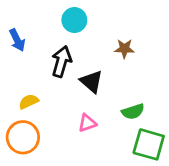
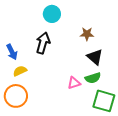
blue arrow: (17, 40) -> (12, 52), moved
black triangle: (92, 82) -> (95, 57), moved
pink triangle: (87, 123) -> (74, 83), moved

